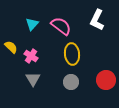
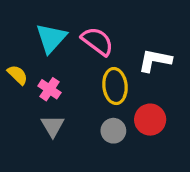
white L-shape: (97, 20) -> (155, 60), moved, turned 75
cyan triangle: (32, 24) -> (51, 38), size x1.5
red circle: (106, 80) -> (150, 120), moved

